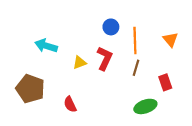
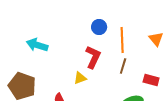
yellow triangle: (80, 63) -> (80, 78), moved
red rectangle: (165, 82) -> (151, 80), turned -56

